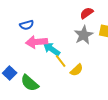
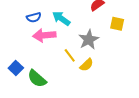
gray star: (84, 35) -> (89, 40), moved
cyan arrow: (52, 49) -> (61, 18), moved

